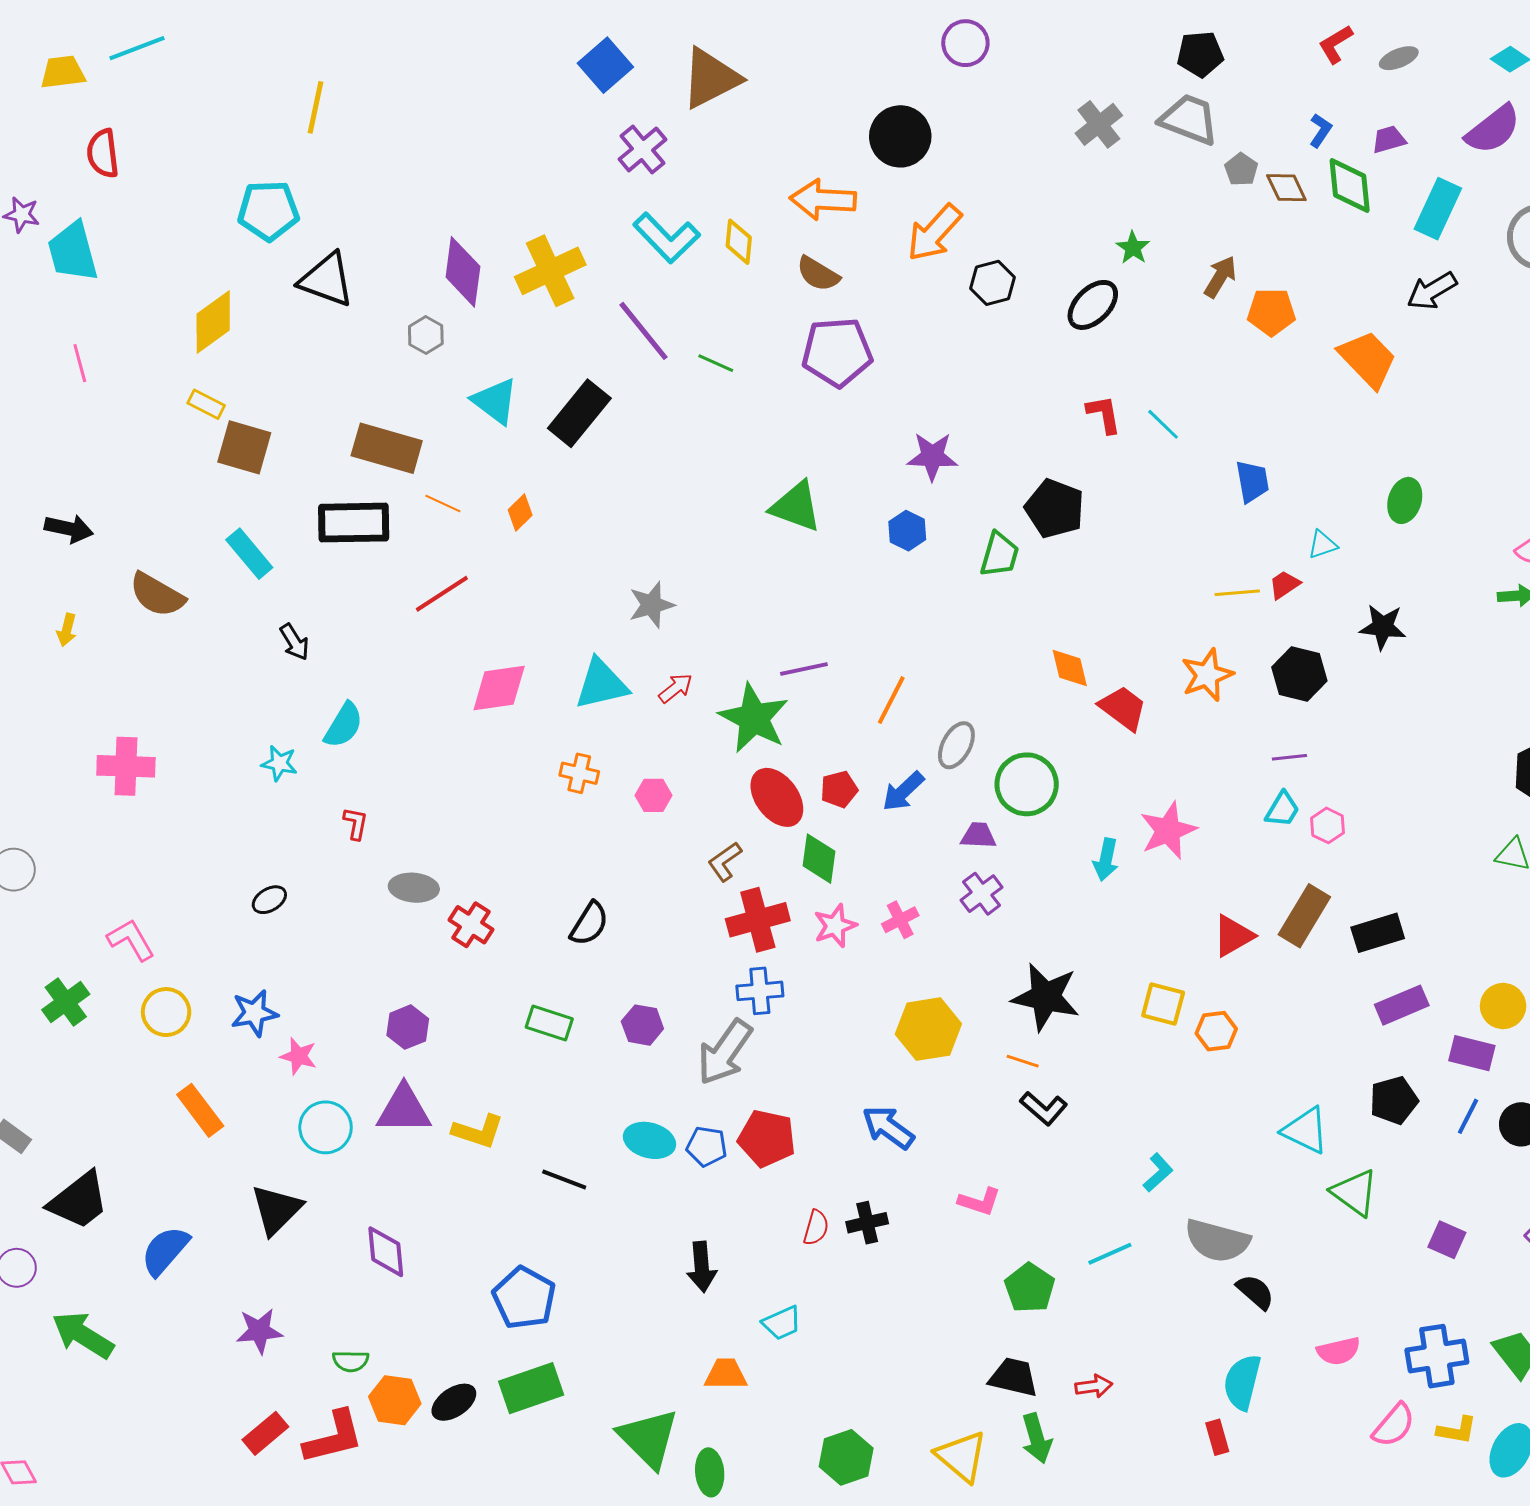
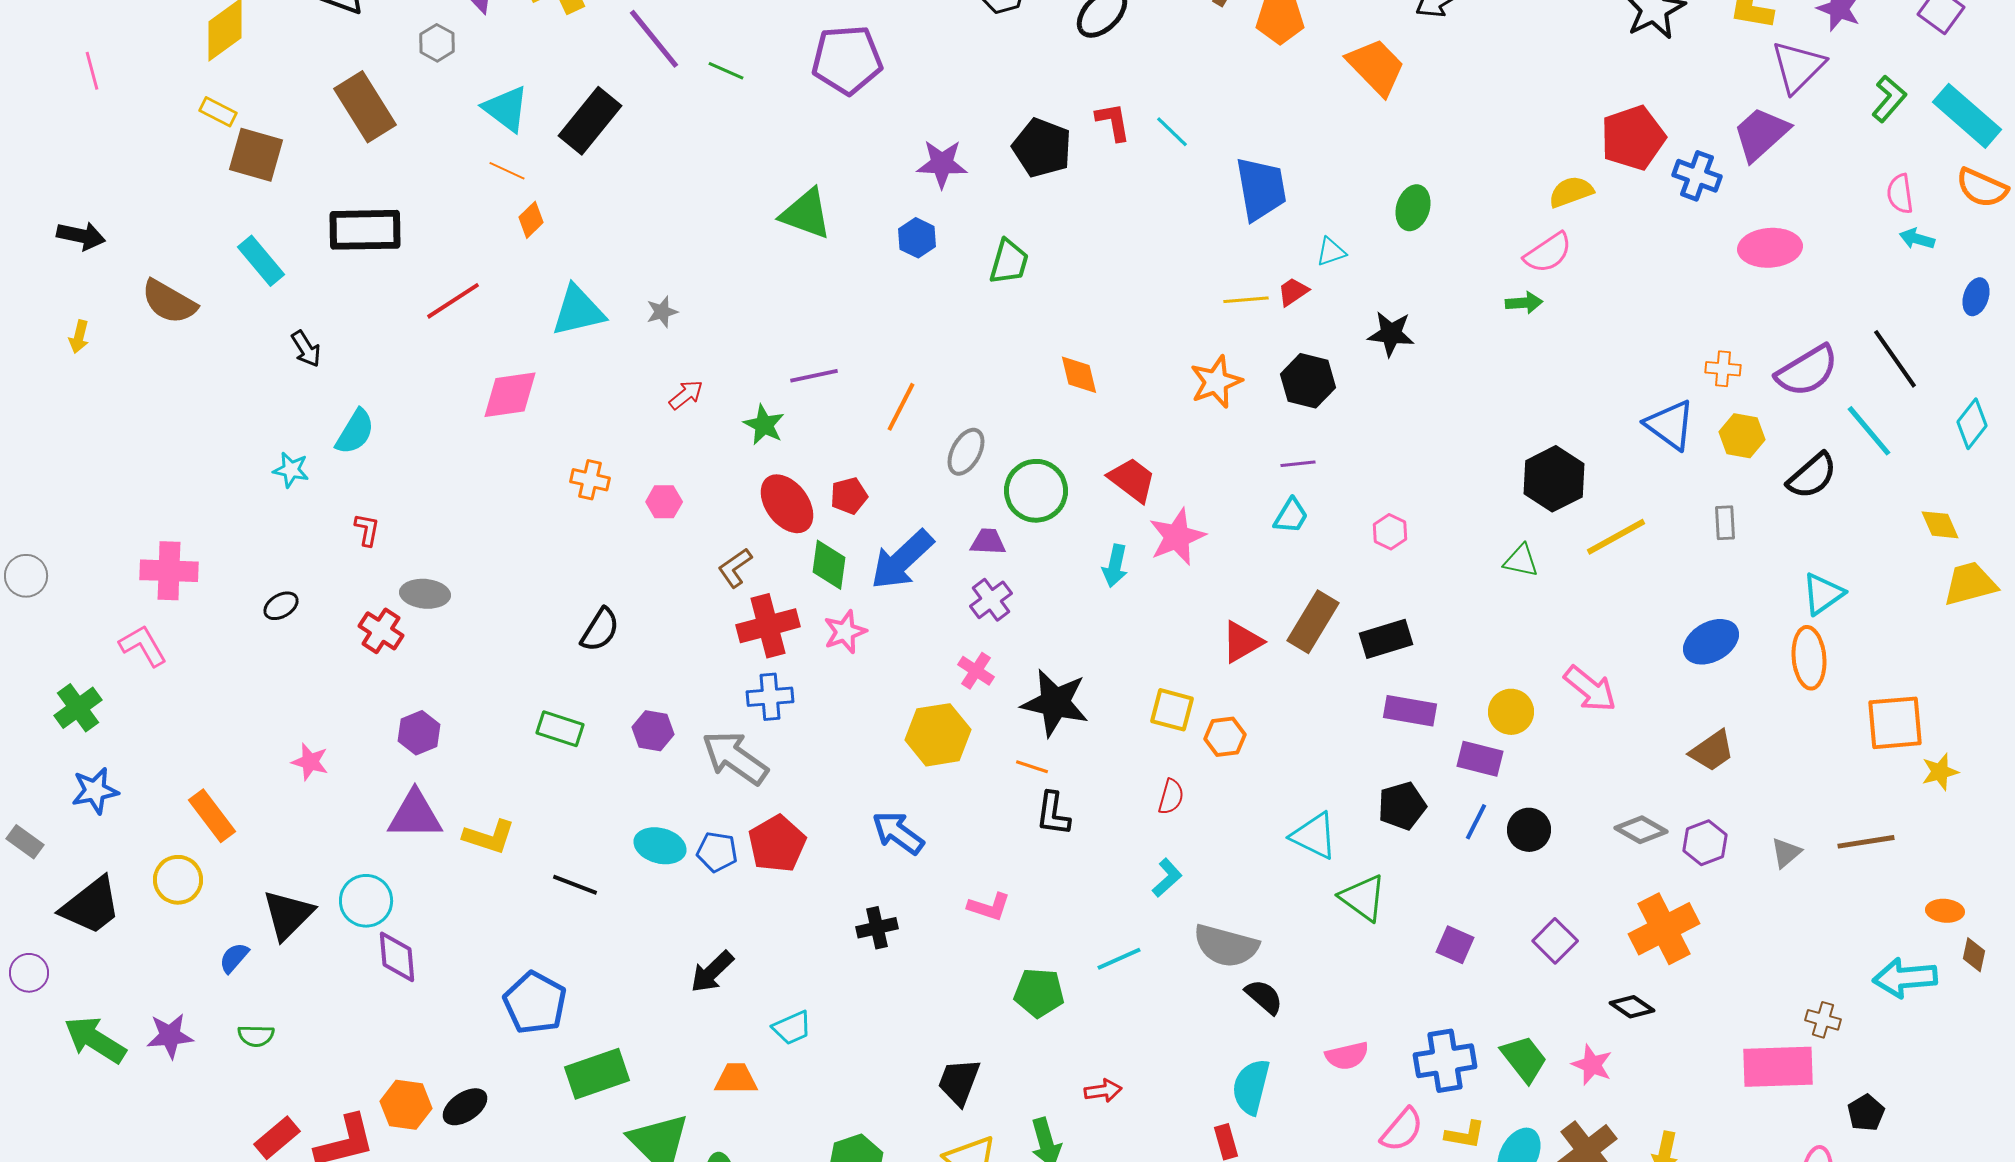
brown rectangle: (387, 448) -> (365, 107), moved, turned 42
blue trapezoid: (1252, 481) -> (1261, 189), size x1.5
orange line: (443, 504) -> (507, 171), moved
black pentagon: (1055, 509) -> (1042, 148), moved
gray star: (652, 605) -> (662, 312), size x0.7
cyan triangle: (601, 684) -> (578, 311), moved
red trapezoid: (1123, 708) -> (1132, 480), moved
green star: (754, 718) -> (764, 425), size x0.6
pink cross: (126, 766) -> (169, 571), moved
blue arrow: (903, 791) -> (902, 560), moved, size x1.5
pink hexagon: (1328, 825) -> (1390, 532), moved
pink cross: (900, 920) -> (976, 671), moved, turned -30
red cross: (471, 925) -> (381, 631), moved
purple rectangle: (1402, 1005) -> (1410, 711), turned 33
yellow circle: (166, 1012) -> (178, 880), moved
blue star: (254, 1013) -> (95, 791), moved
gray arrow: (725, 1052) -> (735, 758), turned 90
black L-shape: (1044, 1108) -> (1053, 814), turned 57
cyan circle: (326, 1127) -> (366, 901), moved
red pentagon: (767, 1138) -> (777, 844), turned 30
red semicircle: (816, 1228) -> (1171, 797), moved
blue semicircle: (165, 1251) -> (234, 958), moved, size x0.6
black arrow: (702, 1267) -> (712, 972), turned 51
green pentagon: (1030, 1288) -> (1039, 993), turned -30
purple star: (259, 1331) -> (170, 1036), moved
green semicircle: (351, 1361) -> (256, 1036), moved
black trapezoid: (1014, 1377) -> (959, 1082), moved, turned -82
green rectangle: (531, 1388) -> (597, 1074), moved

